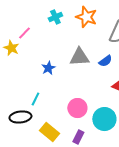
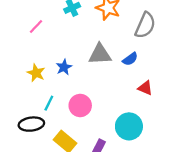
yellow star: (11, 48) -> (36, 73), moved
pink circle: (77, 108) -> (80, 105), moved

